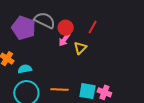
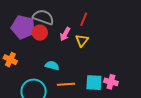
red line: (93, 27) -> (84, 19), moved
red circle: (66, 28) -> (40, 33), moved
cyan semicircle: (25, 69) -> (52, 66), moved, turned 32

